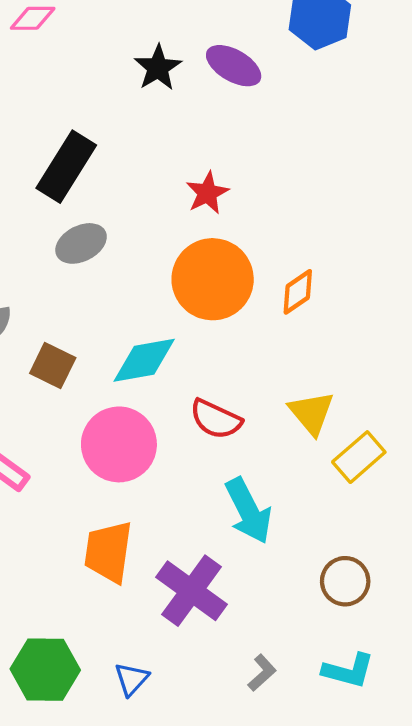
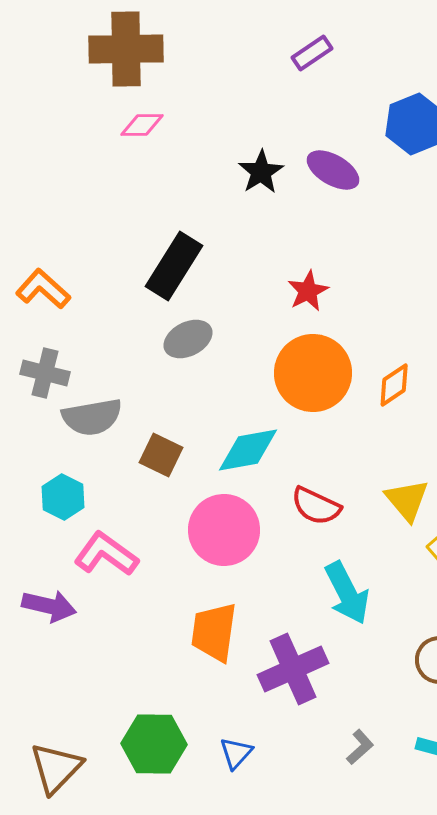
purple cross: (192, 591) -> (293, 669), turned 30

